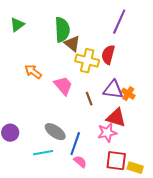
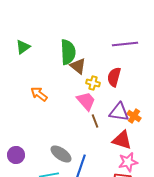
purple line: (119, 22) -> (125, 44), turned 60
yellow cross: (87, 61) -> (93, 83), size x0.6
pink trapezoid: (63, 86) -> (86, 101), moved
pink star: (107, 133) -> (128, 162), moved

